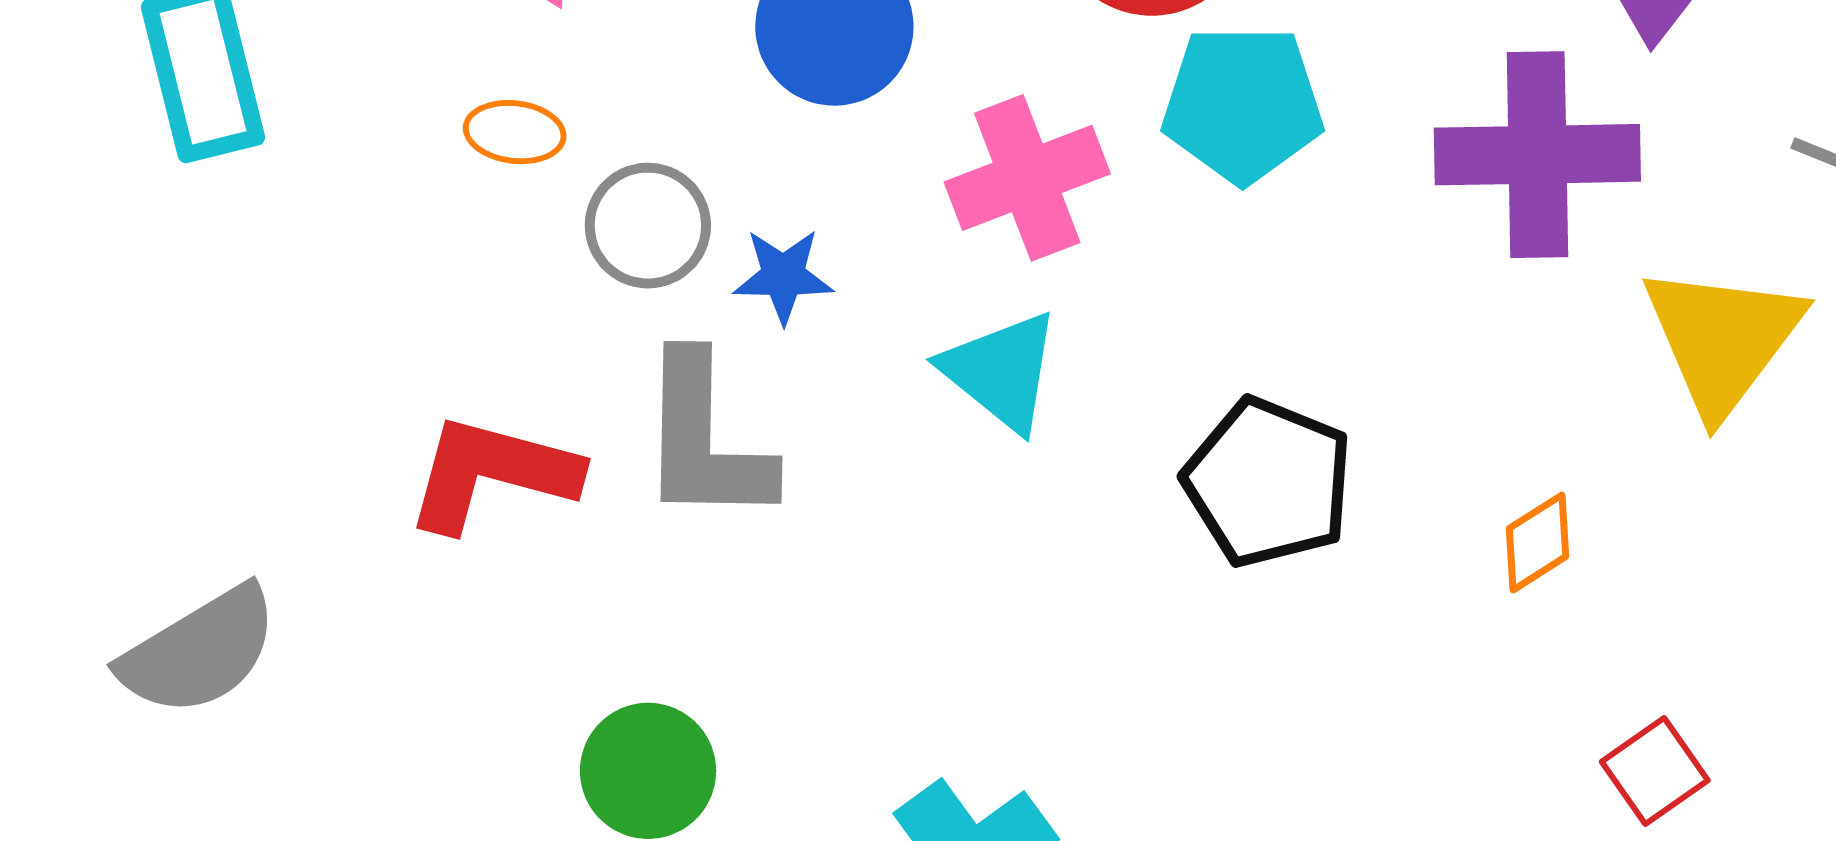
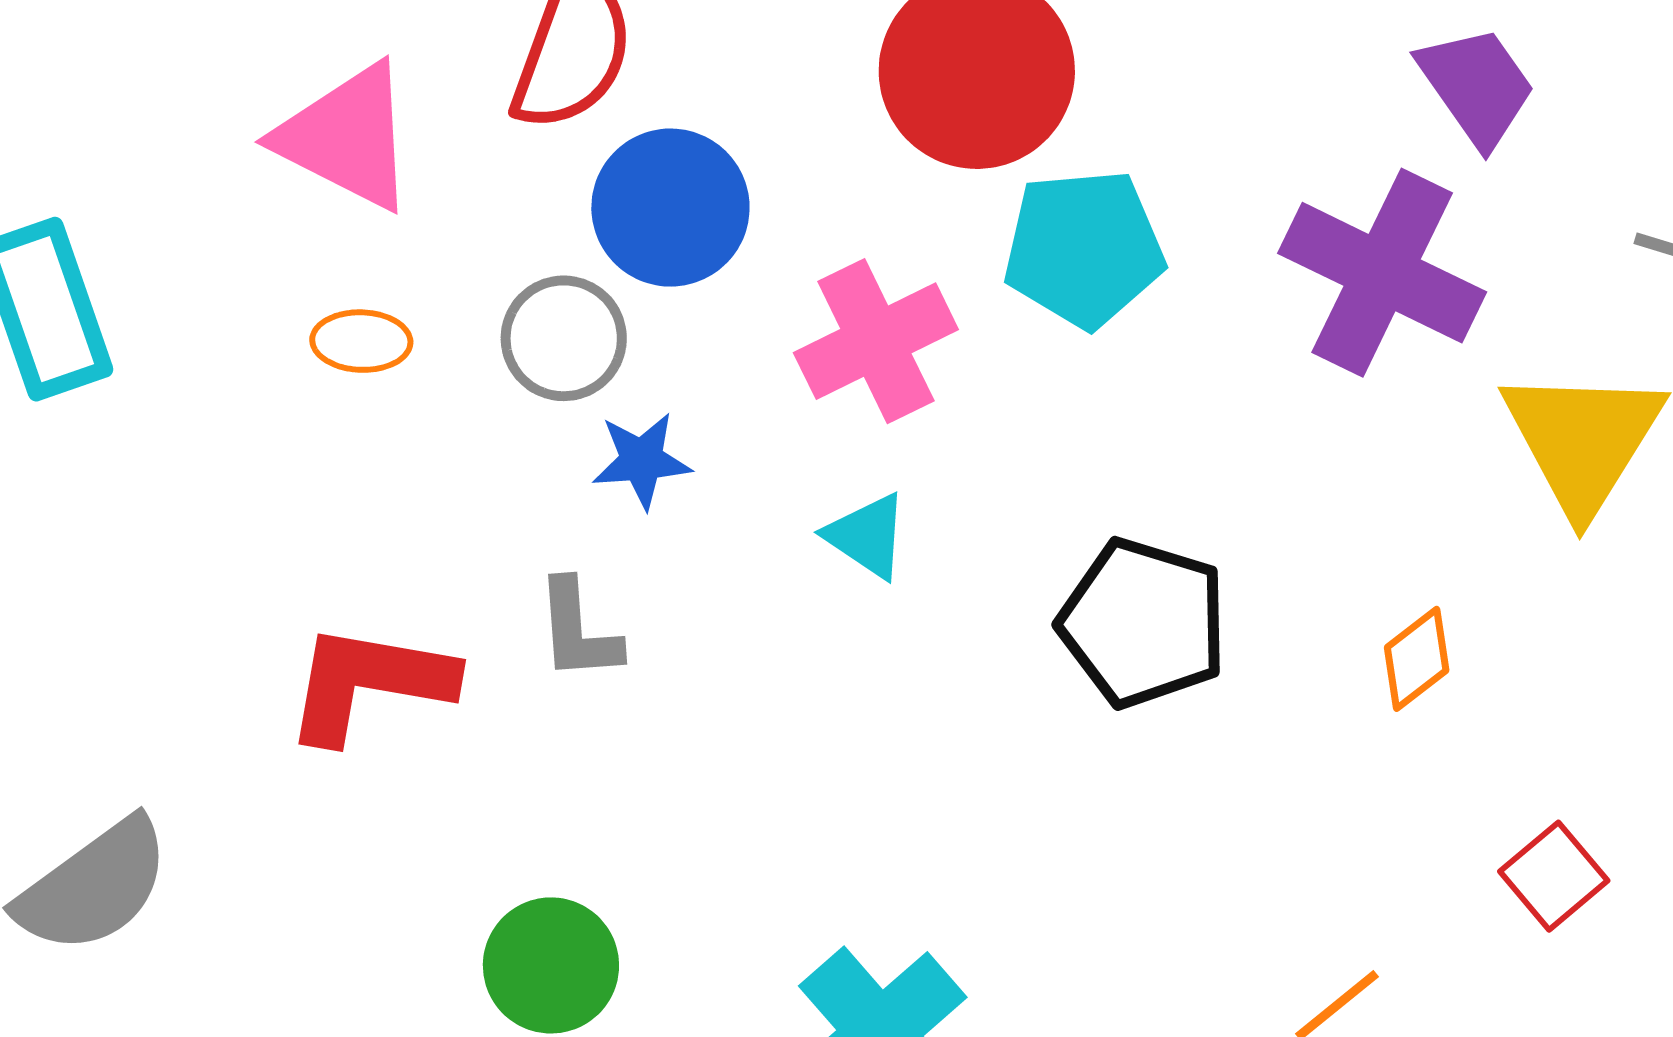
purple cross: (1537, 155) -> (1382, 273), turned 32
gray circle: (648, 226) -> (564, 338), moved
cyan triangle: (1001, 371) -> (867, 536), size x0.7
gray L-shape: (705, 440) -> (578, 630), size x0.6

